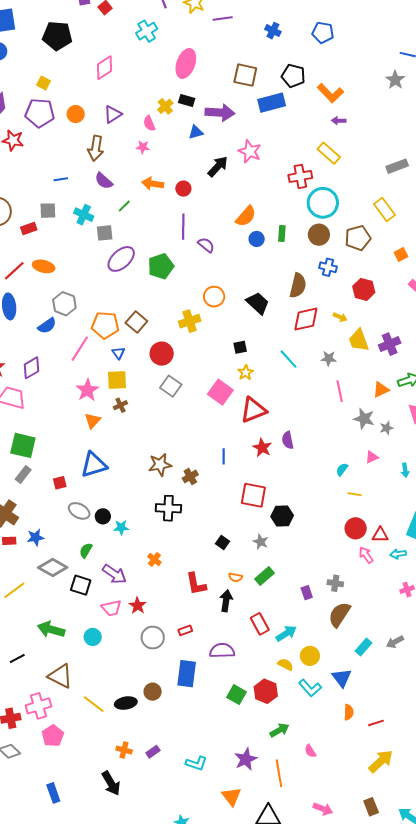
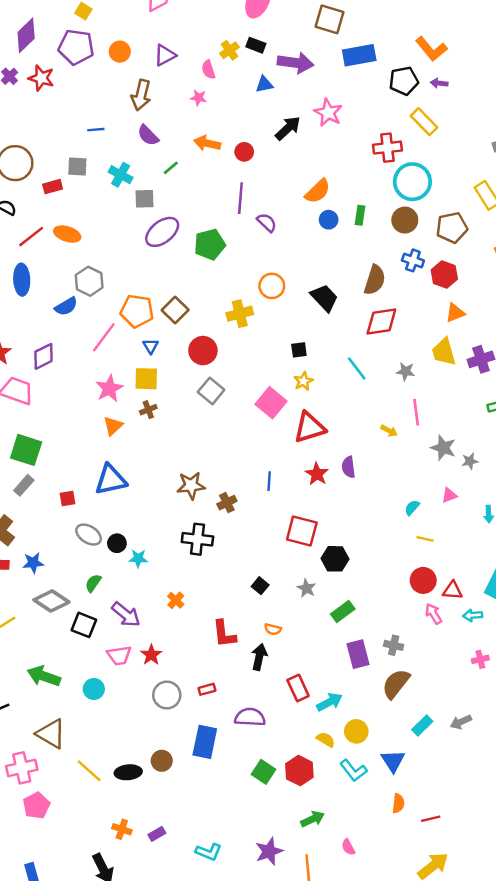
black pentagon: (293, 76) -> (404, 81), moved, turned -30
red hexagon: (364, 289) -> (444, 274), moved
yellow arrow: (340, 317) -> (389, 431), moved
orange triangle: (381, 390) -> (455, 313), moved
green rectangle: (265, 576) -> (343, 611), moved
purple rectangle: (307, 593) -> (358, 654), size x1.6

